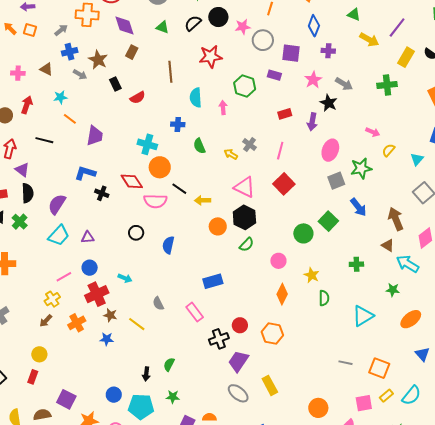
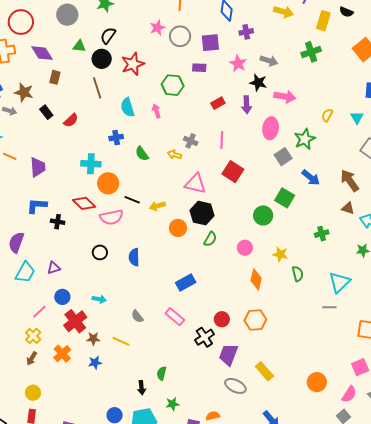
black circle: (218, 17) -> (102, 59), moved
pink arrow: (373, 132) -> (285, 97), moved, size x1.5
gray line: (346, 363) -> (329, 307), moved

